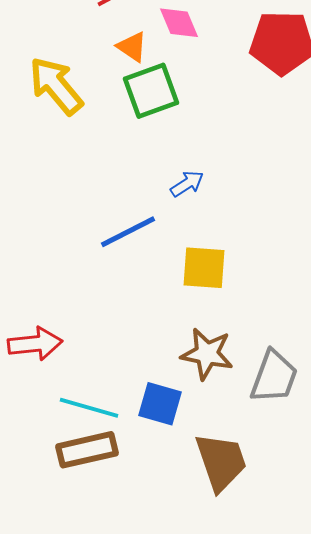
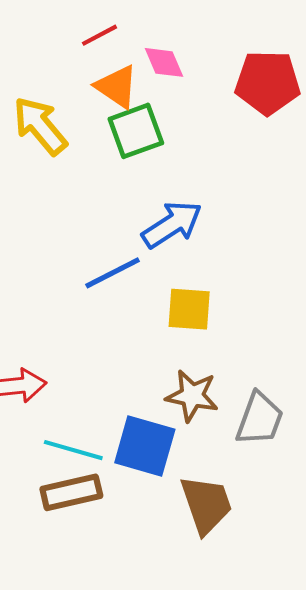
orange triangle: (132, 47) -> (117, 87), size x1.4
blue arrow: (187, 184) -> (172, 225), size x1.8
blue square: (160, 404) -> (145, 446), size x1.4

